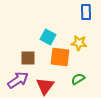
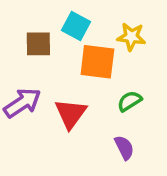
brown square: (28, 58) -> (38, 44), moved

